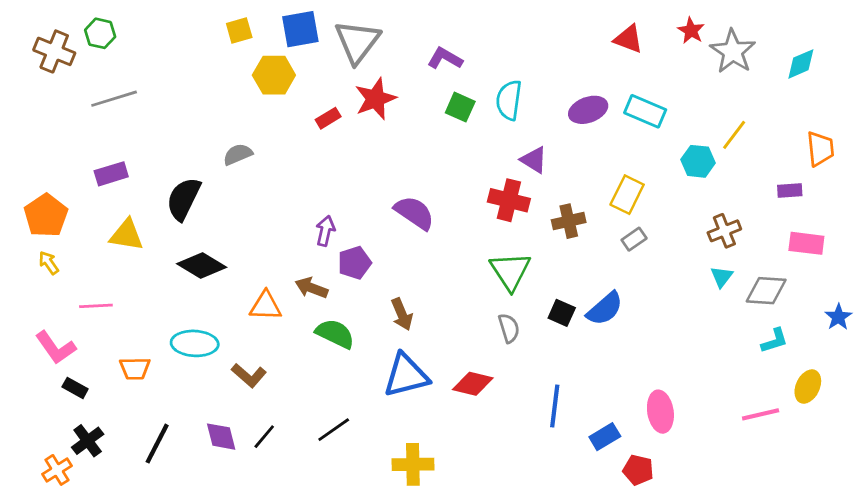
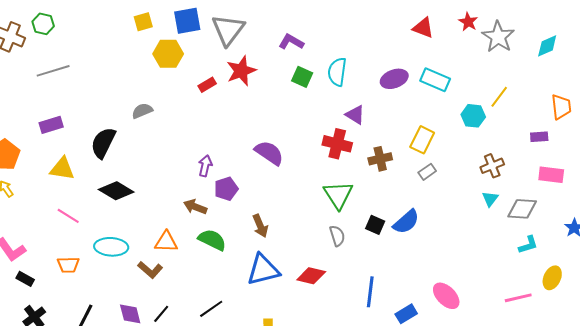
pink line: (96, 306) -> (68, 216), moved, turned 35
orange triangle: (266, 306) -> (166, 242), moved
pink ellipse: (660, 412) -> (446, 296), turned -36

